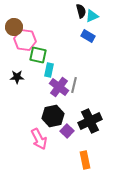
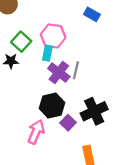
pink hexagon: (25, 40) -> (53, 36), moved
green square: (38, 55) -> (21, 42), moved, turned 30
pink arrow: (39, 139) -> (36, 132), turned -130

